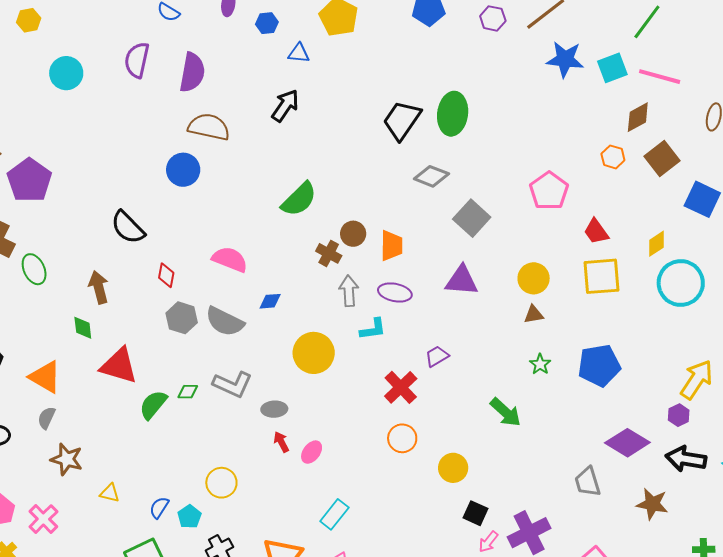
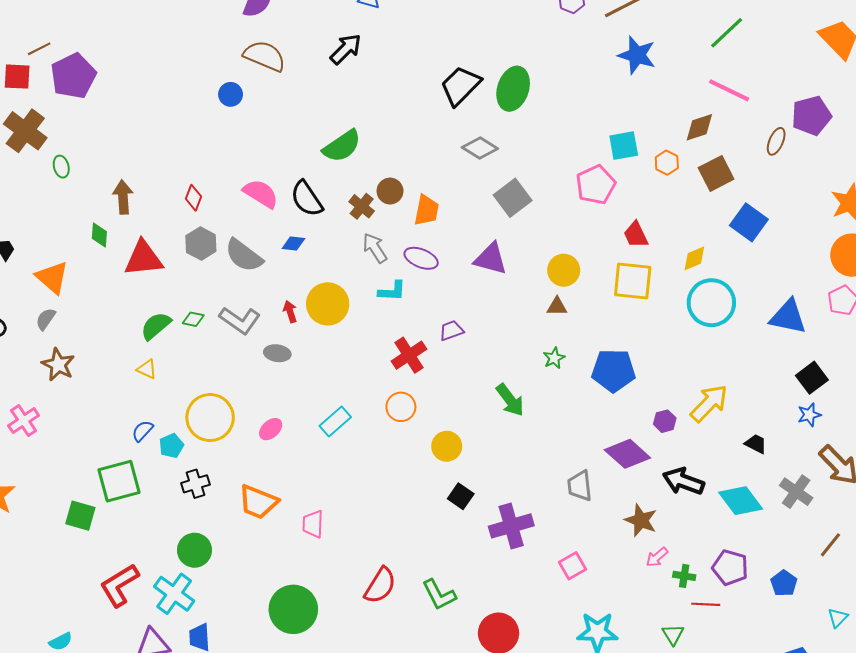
cyan square: (612, 68) -> (624, 146), moved
blue circle: (183, 170) -> (231, 94), size x0.7
black semicircle: (128, 227) -> (307, 199), moved
green ellipse: (34, 269) -> (61, 167), size x0.7
gray arrow: (349, 291) -> (375, 248), turned -40
red triangle: (119, 366) -> (144, 258), moved, turned -33
purple hexagon: (679, 415) -> (665, 421), moved
red arrow: (281, 442) -> (290, 312), moved
pink ellipse: (312, 452) -> (271, 429), moved
yellow circle: (221, 483) -> (210, 418), size x1.5
yellow triangle: (110, 493) -> (147, 369), moved
cyan rectangle: (334, 514) -> (335, 422), moved
pink arrow: (488, 542) -> (657, 557), moved

